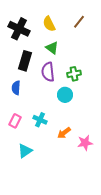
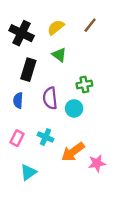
yellow semicircle: (49, 24) -> (56, 27), turned 77
purple semicircle: (48, 72) -> (50, 98), moved
orange arrow: (64, 133) -> (73, 152), size x1.5

